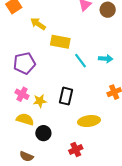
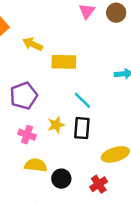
cyan line: (80, 61) -> (82, 100), moved
yellow star: (40, 101) -> (56, 125), moved
red cross: (76, 149) -> (99, 184), moved

